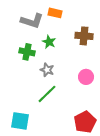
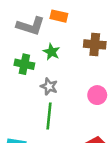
green line: (47, 94) -> (49, 116), turned -40

